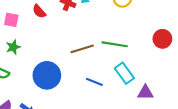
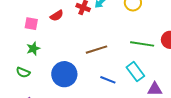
red semicircle: (39, 11) -> (57, 16), turned -80
green line: (115, 44) -> (142, 44), moved

